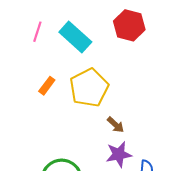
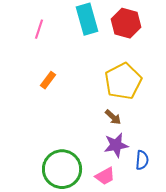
cyan rectangle: (75, 37) -> (87, 19), moved, turned 32
yellow pentagon: (89, 88) -> (123, 81), moved

